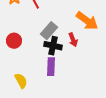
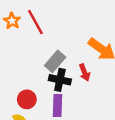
red circle: (14, 41) -> (27, 99), moved

